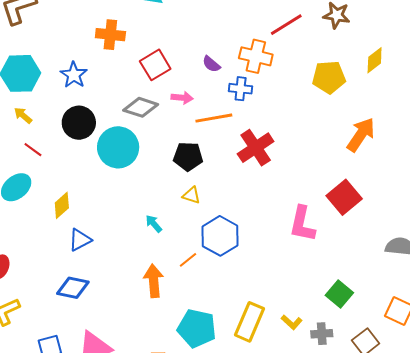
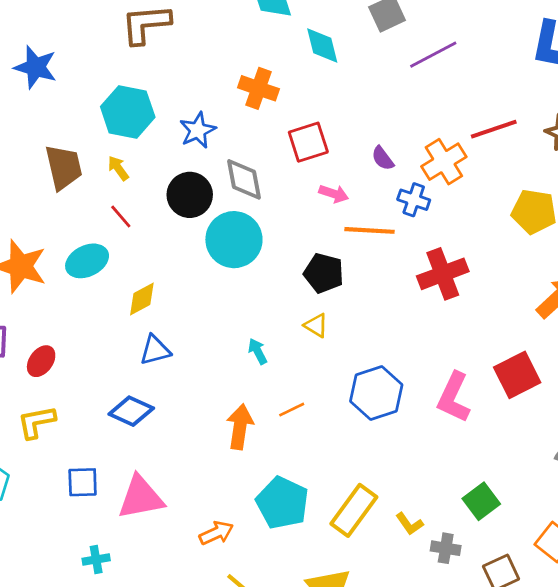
orange cross: (256, 56) -> (444, 162), turned 32
gray diamond: (141, 107) -> (244, 179), moved, turned 48
red cross: (256, 148) -> (443, 274), moved
blue hexagon: (220, 236) -> (376, 393), moved

